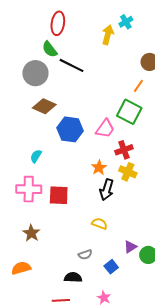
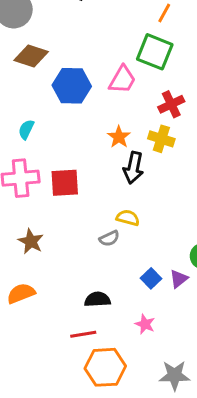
red cross: (124, 150) -> (171, 104), moved
purple triangle: (130, 247) -> (179, 279), moved
gray semicircle: (85, 255) -> (109, 238), moved

